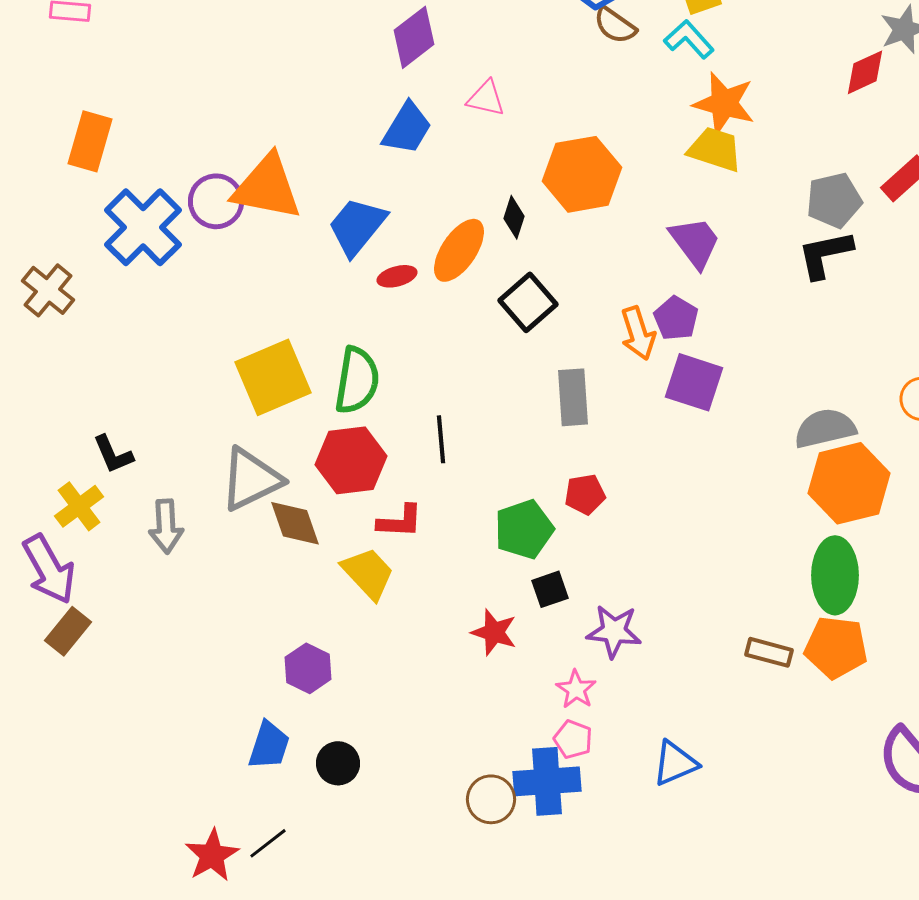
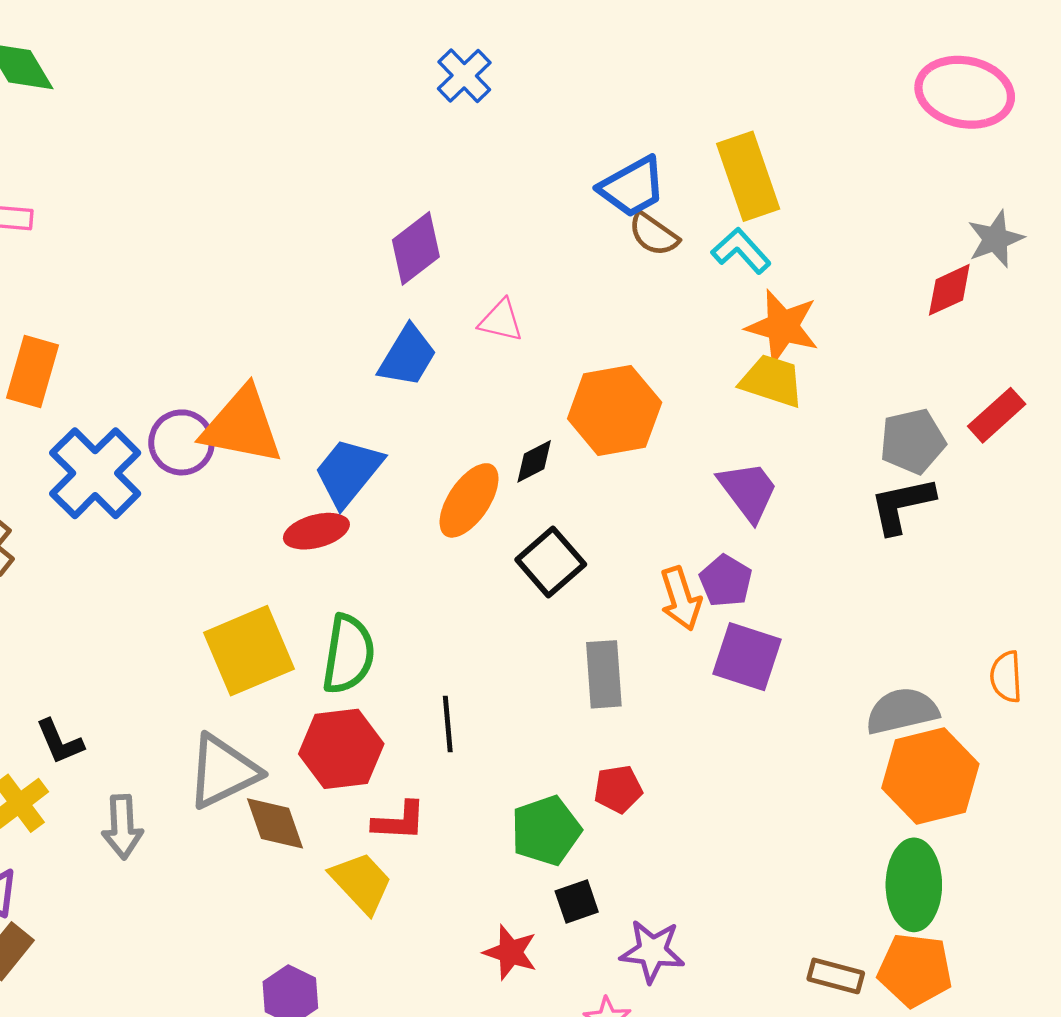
black diamond: (514, 217) -> (534, 461), turned 45
red ellipse: (397, 276) -> (316, 531), moved, size x1.4

